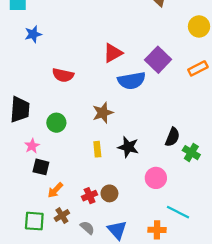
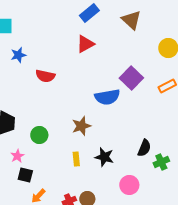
red triangle: (113, 53) -> (85, 44), moved
red semicircle: (63, 75) -> (45, 76), moved
green cross: (191, 153) -> (161, 162), turned 35

